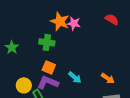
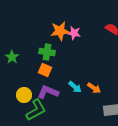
orange star: (60, 21) -> (60, 31), turned -30
orange square: (49, 67) -> (45, 70), moved
orange arrow: (108, 78) -> (94, 88), moved

